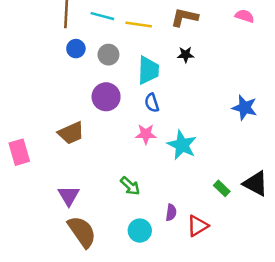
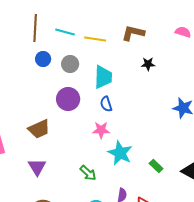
black star: (186, 55) -> (148, 64), moved
cyan star: (182, 145) -> (120, 153), moved
green rectangle: (222, 188) -> (156, 166), moved
purple triangle: (69, 196) -> (37, 167), moved

